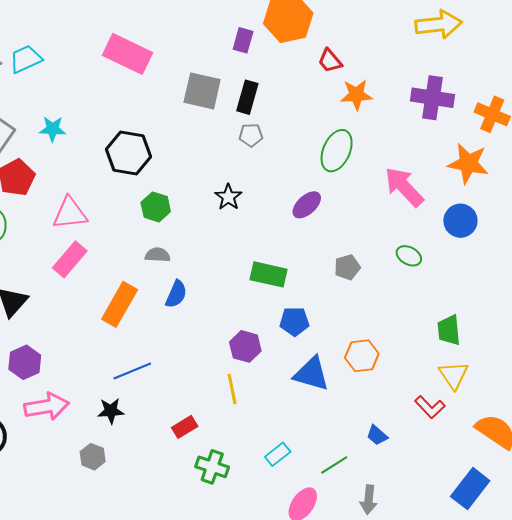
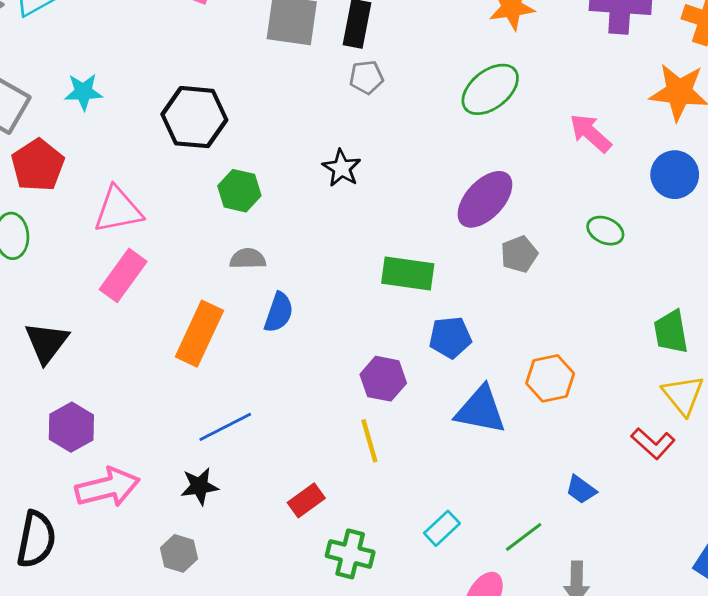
green ellipse: (337, 151) -> (490, 89), turned 33
pink arrow: (404, 187) -> (591, 133), size x0.7
purple ellipse: (307, 205) -> (485, 199), moved, size x1.4

